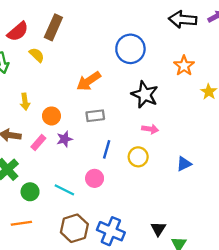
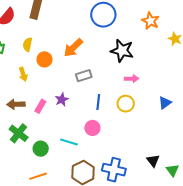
yellow semicircle: (37, 55) -> (27, 44), moved, turned -112
orange circle: (51, 116) -> (44, 59), moved

